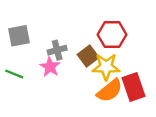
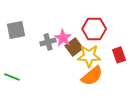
pink star: (50, 67) -> (63, 38), moved
green line: (14, 74) -> (12, 77), moved
red rectangle: (133, 87) -> (119, 55), moved, size x0.7

